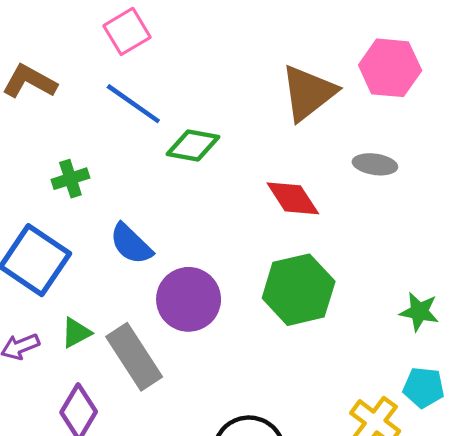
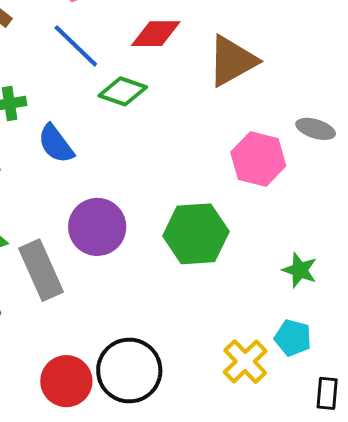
pink hexagon: (390, 68) -> (258, 159), moved
gray ellipse: (375, 164) -> (316, 129), moved
red diamond: (293, 198) -> (156, 34), moved, turned -66
blue semicircle: (131, 244) -> (56, 144), moved

